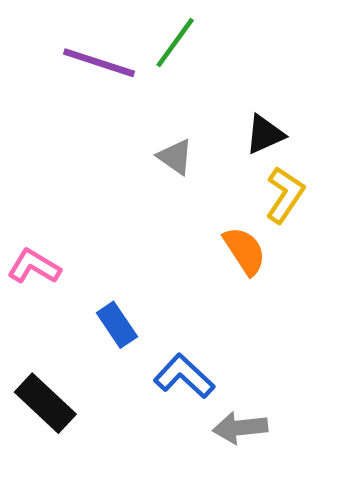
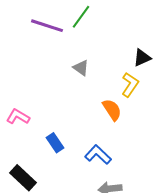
black triangle: (265, 134) -> (142, 58), moved
blue L-shape: (184, 376) -> (98, 155), moved

